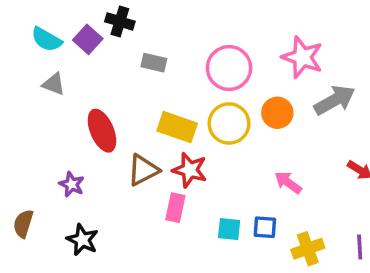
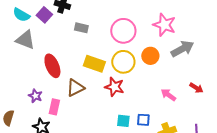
gray triangle: (54, 84) -> (25, 40), size x1.5
red star: (190, 170) -> (114, 87), moved
pink arrow: (288, 183) -> (168, 95), moved
pink rectangle: (175, 208) -> (54, 107), moved

